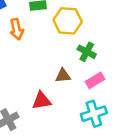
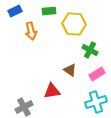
brown triangle: (63, 76) -> (70, 70), turned 40

